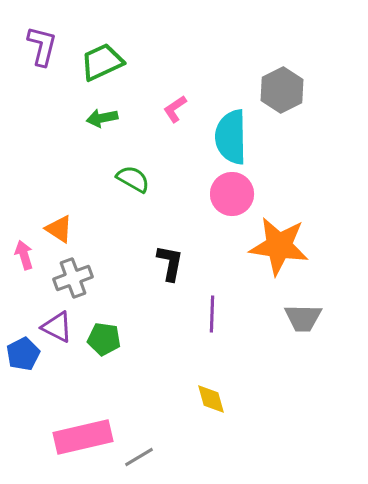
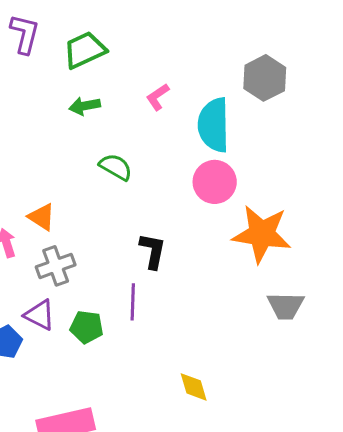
purple line: (212, 314) -> (133, 302), moved

